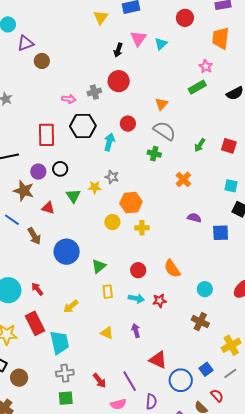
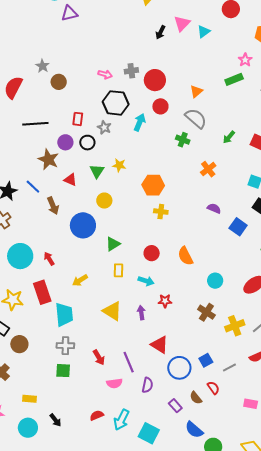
brown circle: (42, 61) -> (59, 82), moved
red circle: (119, 81) -> (155, 80), moved
red rectangle: (47, 135) -> (78, 119), moved, size x0.6
gray star: (112, 177) -> (104, 127), moved
yellow circle: (112, 222) -> (104, 201), moved
blue square: (221, 233) -> (238, 227), turned 30
red star: (160, 301) -> (165, 301), moved
yellow triangle: (107, 333) -> (112, 311), size x1.5
yellow cross: (231, 345) -> (235, 326), moved

